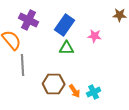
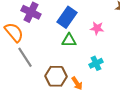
gray line: (23, 65) -> (25, 57), turned -30
cyan cross: (94, 92) -> (96, 63), moved

